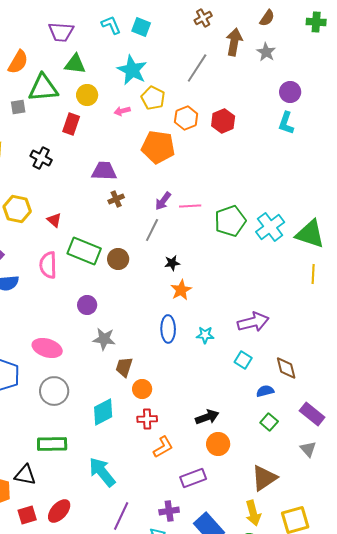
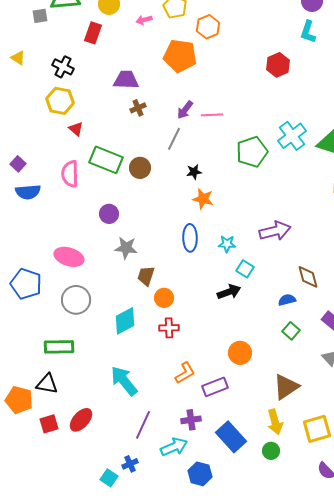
red hexagon: (223, 121) -> (278, 65), moved
yellow hexagon: (17, 209) -> (60, 101), moved
green pentagon: (230, 221) -> (252, 152), moved
orange star: (181, 290) -> (203, 199), turned -30
cyan square: (243, 360) -> (245, 269), moved
black arrow: (207, 417) -> (229, 292), moved
green rectangle: (52, 444) -> (59, 347), moved
orange L-shape: (163, 447) -> (185, 373), moved

